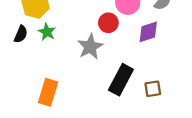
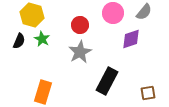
red circle: (108, 23) -> (80, 25), moved
brown square: (153, 89) -> (148, 93), moved

